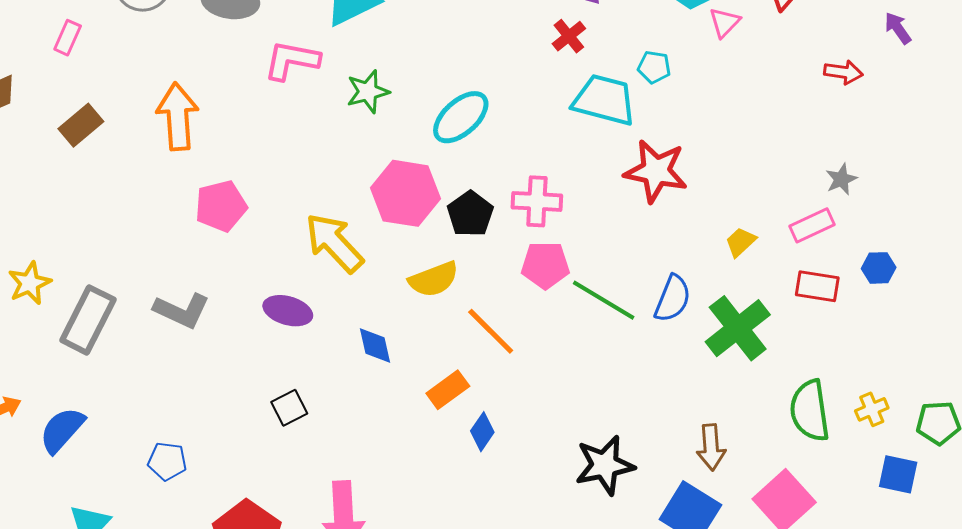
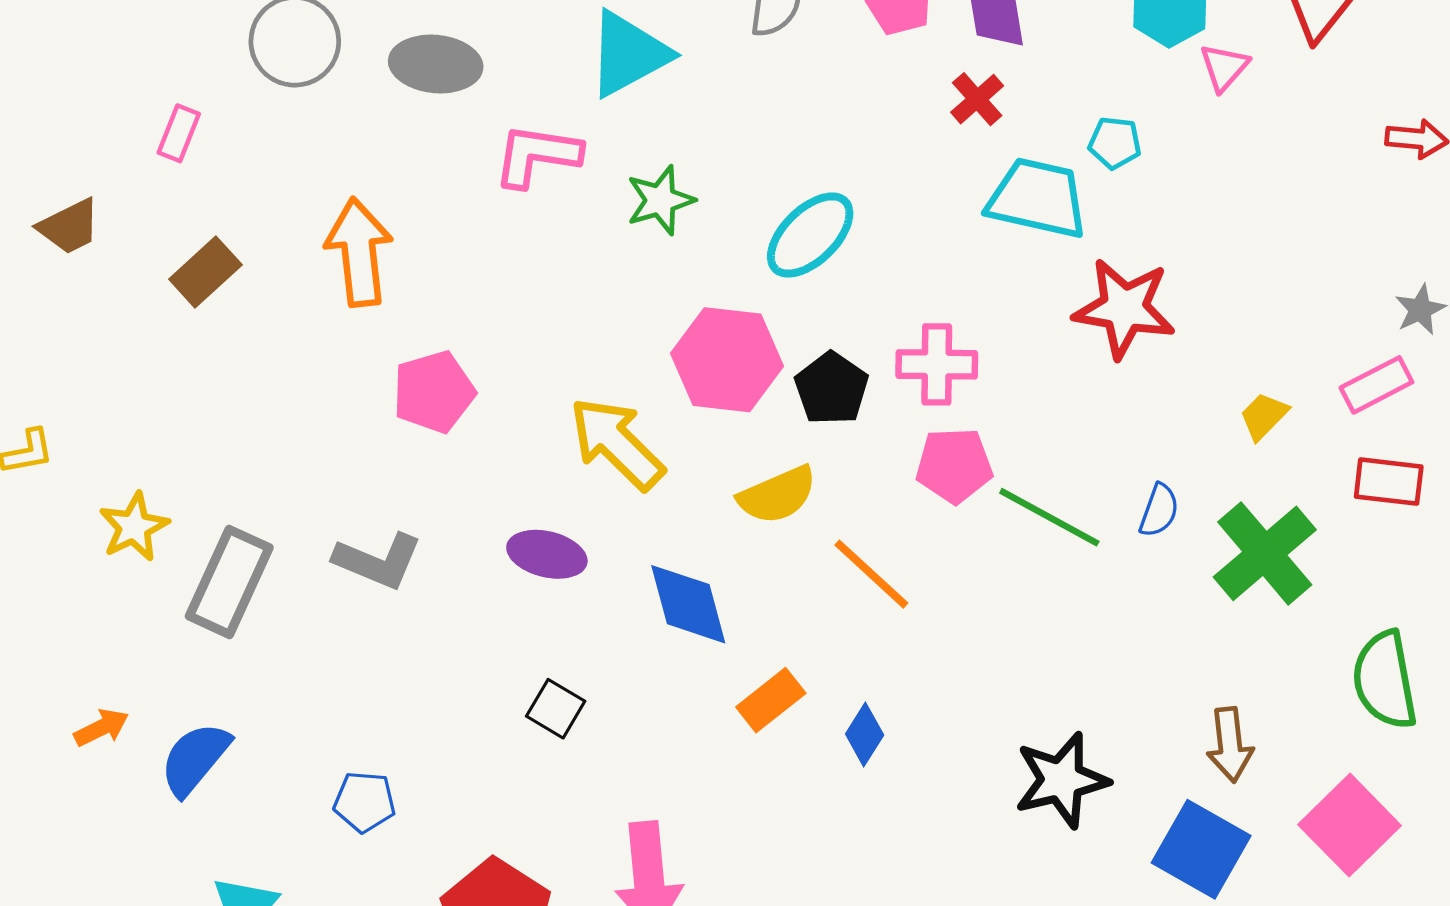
blue semicircle: (673, 299) -> (1159, 510), size x0.7
blue diamond: (375, 345) -> (688, 604), size x1.5
orange rectangle: (448, 390) -> (771, 700), moved
black square: (289, 408) -> (556, 709), turned -30

